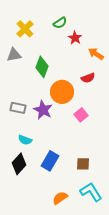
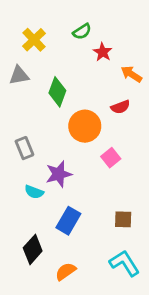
gray rectangle: (18, 108) -> (24, 148), turned 56
purple star: (43, 110) -> (59, 174), moved, turned 30
black diamond: (19, 164) -> (33, 249), moved
brown square: (83, 164) -> (123, 219), moved
orange semicircle: (60, 198) -> (66, 271), moved

